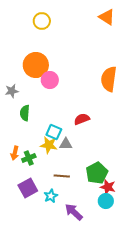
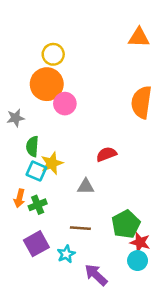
orange triangle: (107, 17) -> (139, 37), moved, turned -30
yellow circle: (42, 21) -> (53, 54), moved
cyan square: (54, 132) -> (36, 171), moved
yellow star: (49, 145) -> (52, 163), moved, turned -30

